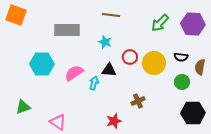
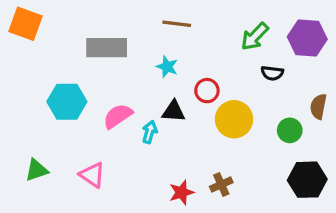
black semicircle: (181, 57) -> (272, 73), moved
yellow circle: (154, 63) -> (234, 119), moved
brown cross: (138, 101) -> (221, 184), moved
pink triangle: (58, 122) -> (92, 175), moved

